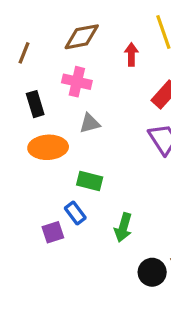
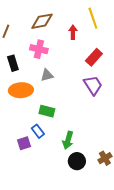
black circle: (152, 272) -> (77, 161), moved

